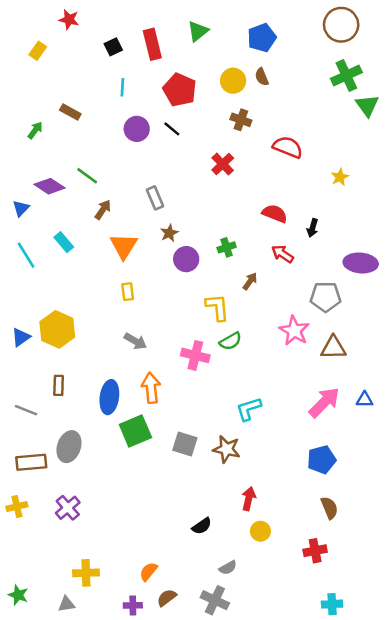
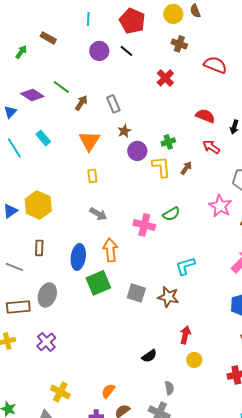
brown arrow: (103, 210) -> (81, 103), moved
yellow L-shape: (217, 307) -> (161, 167), moved
gray semicircle: (228, 568) -> (169, 388), turned -72
yellow cross: (86, 573) -> (60, 392), turned 30

